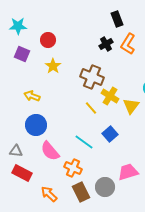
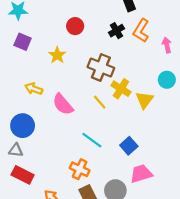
red circle: (48, 40) -> (75, 26), moved
blue circle: (36, 125) -> (23, 126), moved
blue square: (110, 134) -> (129, 146), moved
pink semicircle: (50, 151) -> (63, 104), moved

